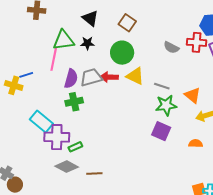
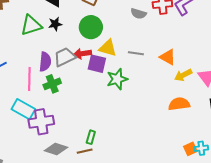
pink line: (54, 59) -> (29, 79), moved
green star: (166, 105) -> (117, 79), moved
purple square: (161, 131) -> (97, 64), moved
orange semicircle: (196, 143) -> (179, 104), size x1.5
green rectangle: (75, 147) -> (91, 137), moved, turned -40

